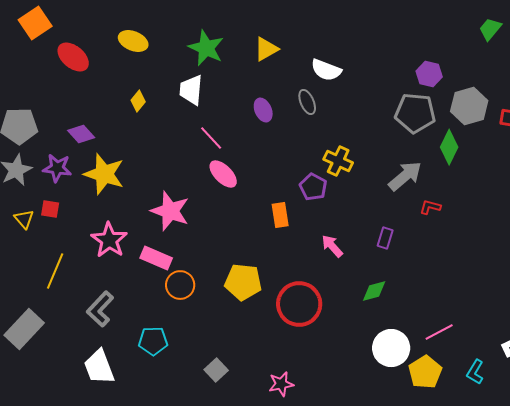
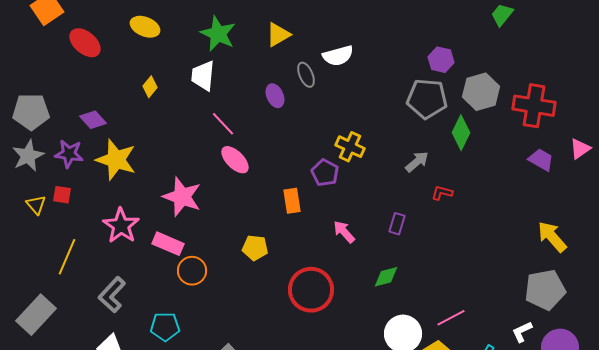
white semicircle: (326, 70) -> (338, 56), turned -36
gray ellipse: (307, 102) -> (306, 75), moved
gray arrow: (405, 176) -> (417, 162), size x0.7
yellow pentagon: (243, 282) -> (255, 248), moved, size x0.7

